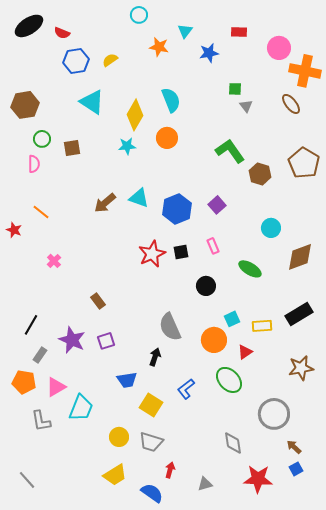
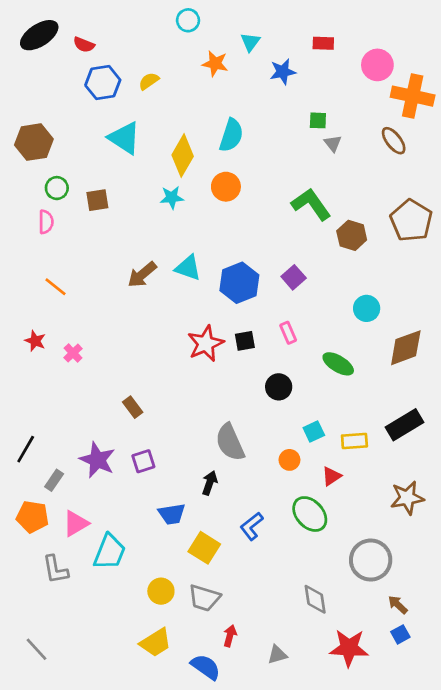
cyan semicircle: (171, 100) -> (231, 135), turned 40
red star: (14, 230) -> (35, 341), moved
black line: (31, 325) -> (26, 449), moved
orange circle: (214, 340) -> (289, 460), size x0.6

